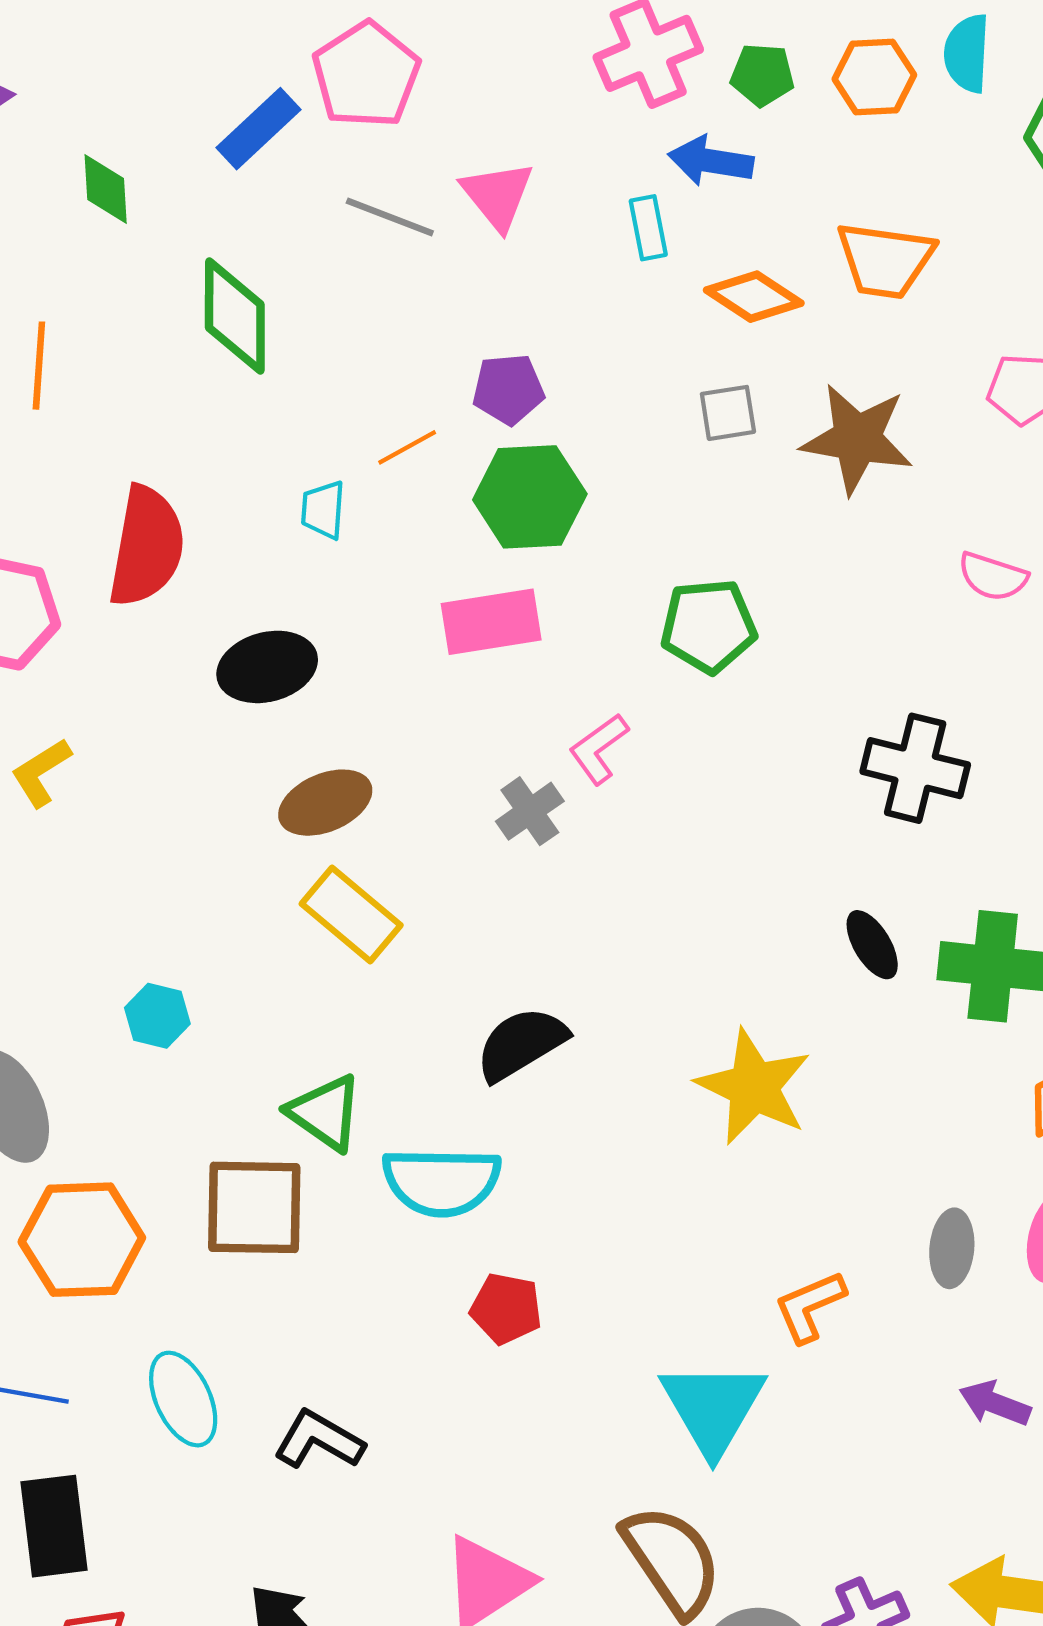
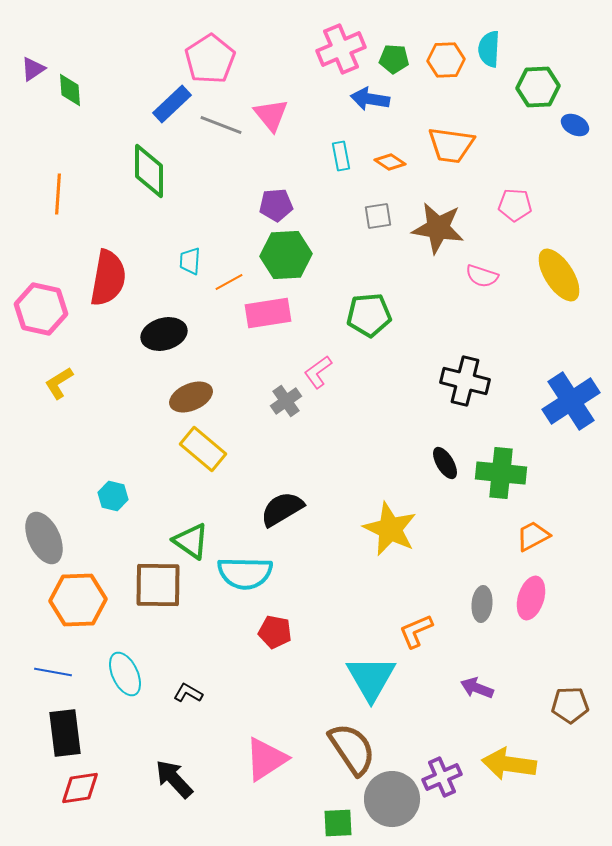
blue rectangle: (259, 129) -> (172, 104), moved
green diamond: (106, 189) -> (70, 90), moved
cyan rectangle: (648, 228) -> (341, 156), moved
orange diamond: (754, 297) -> (390, 162), size x0.7
orange line: (407, 447) -> (229, 282), moved
pink semicircle: (993, 577) -> (482, 276), moved
purple arrow: (995, 1403) -> (477, 688), moved
black L-shape: (319, 1440) -> (188, 693), size x0.7

